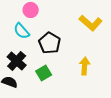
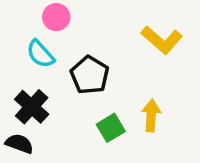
green square: (44, 73) -> (111, 128), moved

